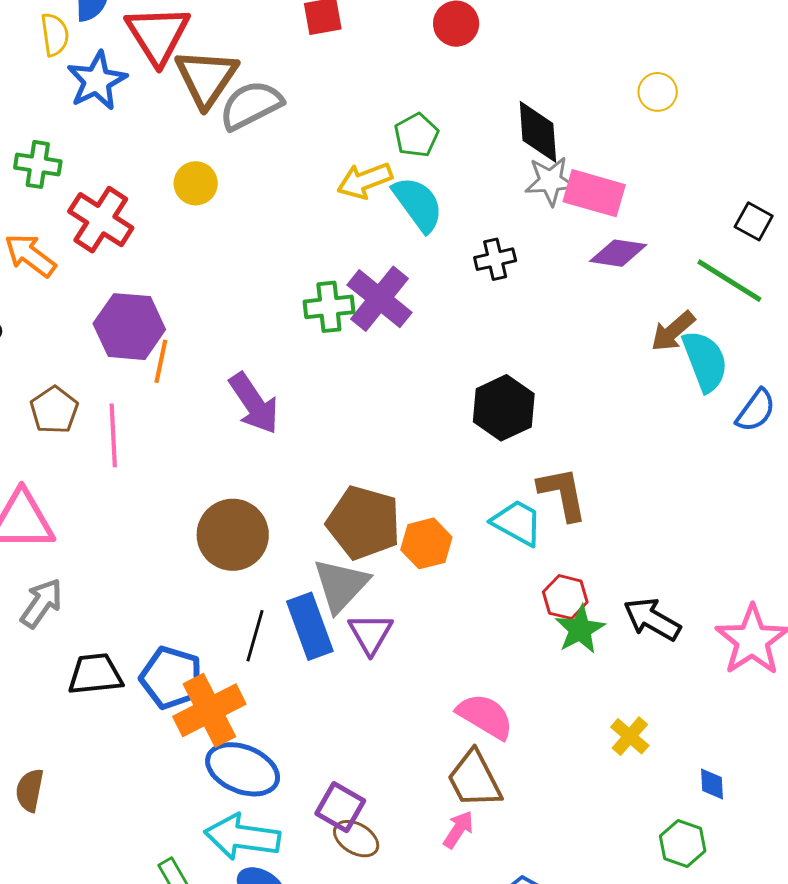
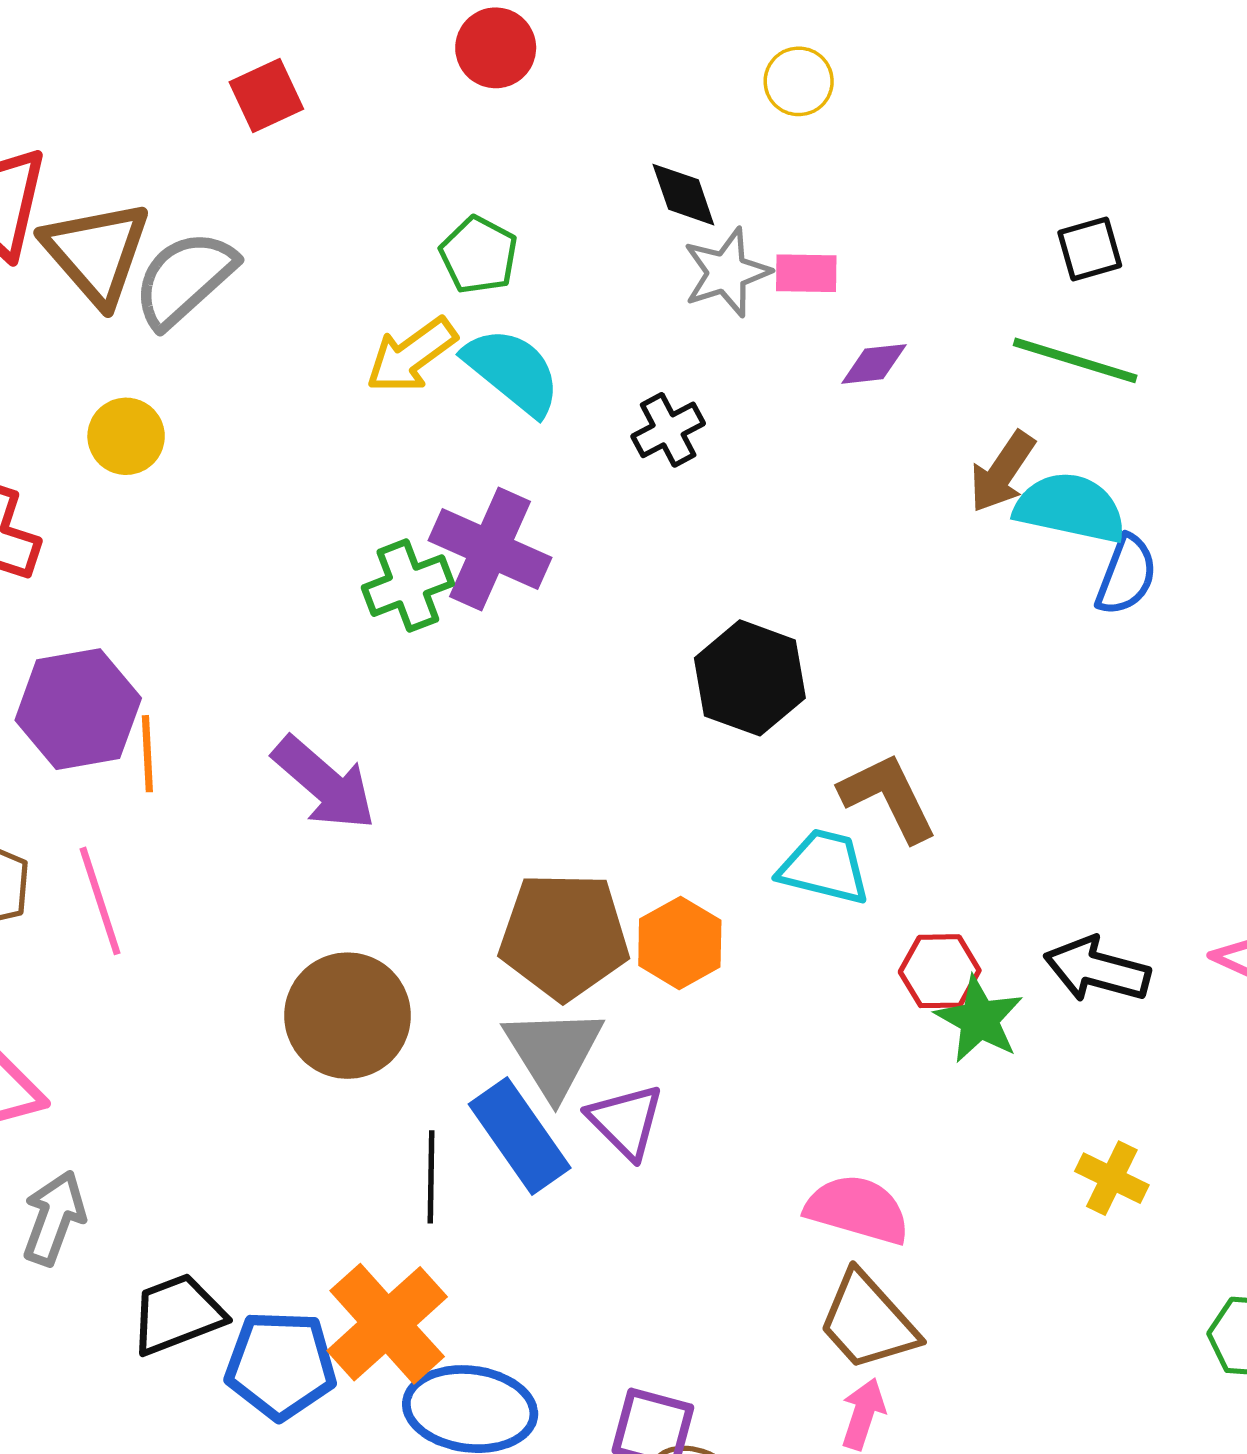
yellow circle: (658, 92) -> (799, 81), moved
black diamond: (538, 132) -> (683, 195), size x0.7
pink rectangle: (594, 193) -> (806, 273), size x0.6
black square: (754, 221) -> (1090, 249), turned -30
purple diamond: (618, 253) -> (874, 364), size x0.7
cyan semicircle: (705, 361) -> (1070, 508), turned -42
blue semicircle: (756, 410) -> (1126, 575), moved
blue pentagon: (171, 678) -> (281, 1365), moved

